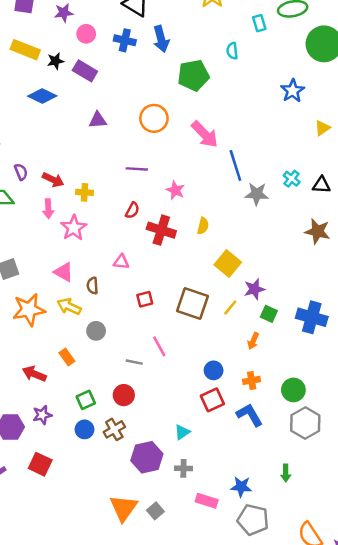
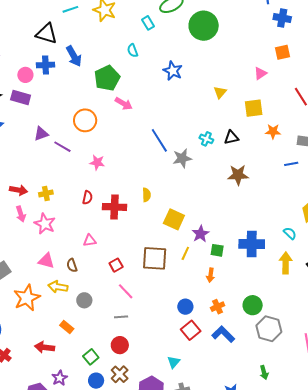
pink circle: (86, 34) -> (25, 75), moved
blue star: (293, 91) -> (173, 71), moved
pink arrow: (205, 134) -> (124, 104), moved, size x0.7
purple line: (137, 169) -> (62, 147), moved, turned 42
pink star: (175, 190) -> (97, 162), moved
pink line: (159, 346) -> (126, 291), moved

